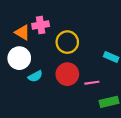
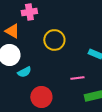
pink cross: (41, 25) -> (29, 12), moved
red circle: (67, 74) -> (41, 97), moved

